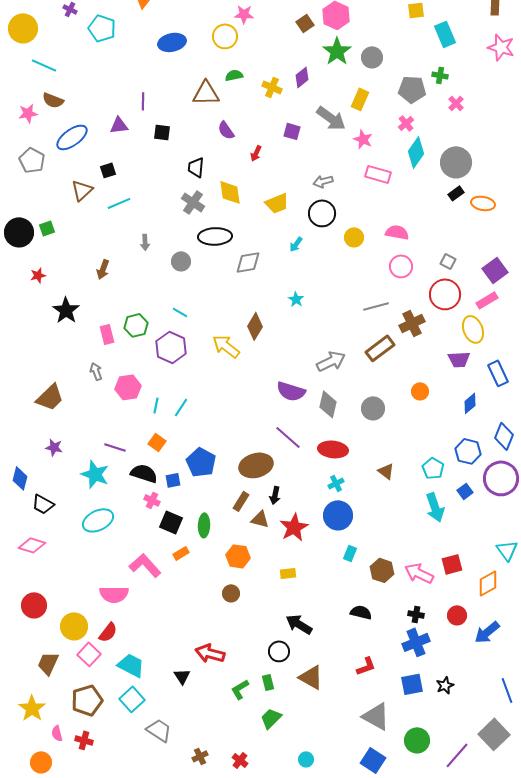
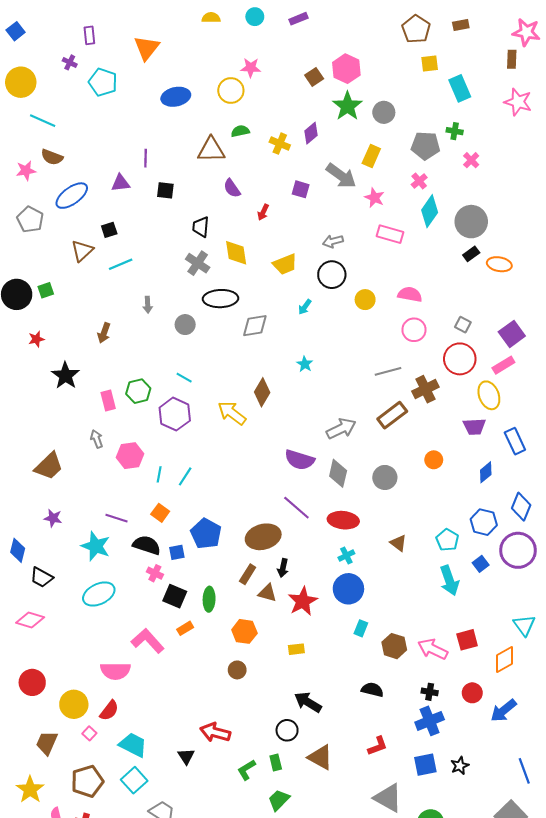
pink square: (89, 654) -> (89, 733), size x0.6

